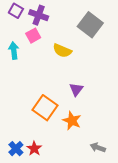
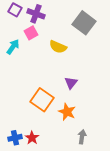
cyan arrow: (14, 51) -> (13, 47), turned 42
gray arrow: (98, 148) -> (82, 137), moved, turned 80
blue cross: (16, 149) -> (15, 138), turned 32

